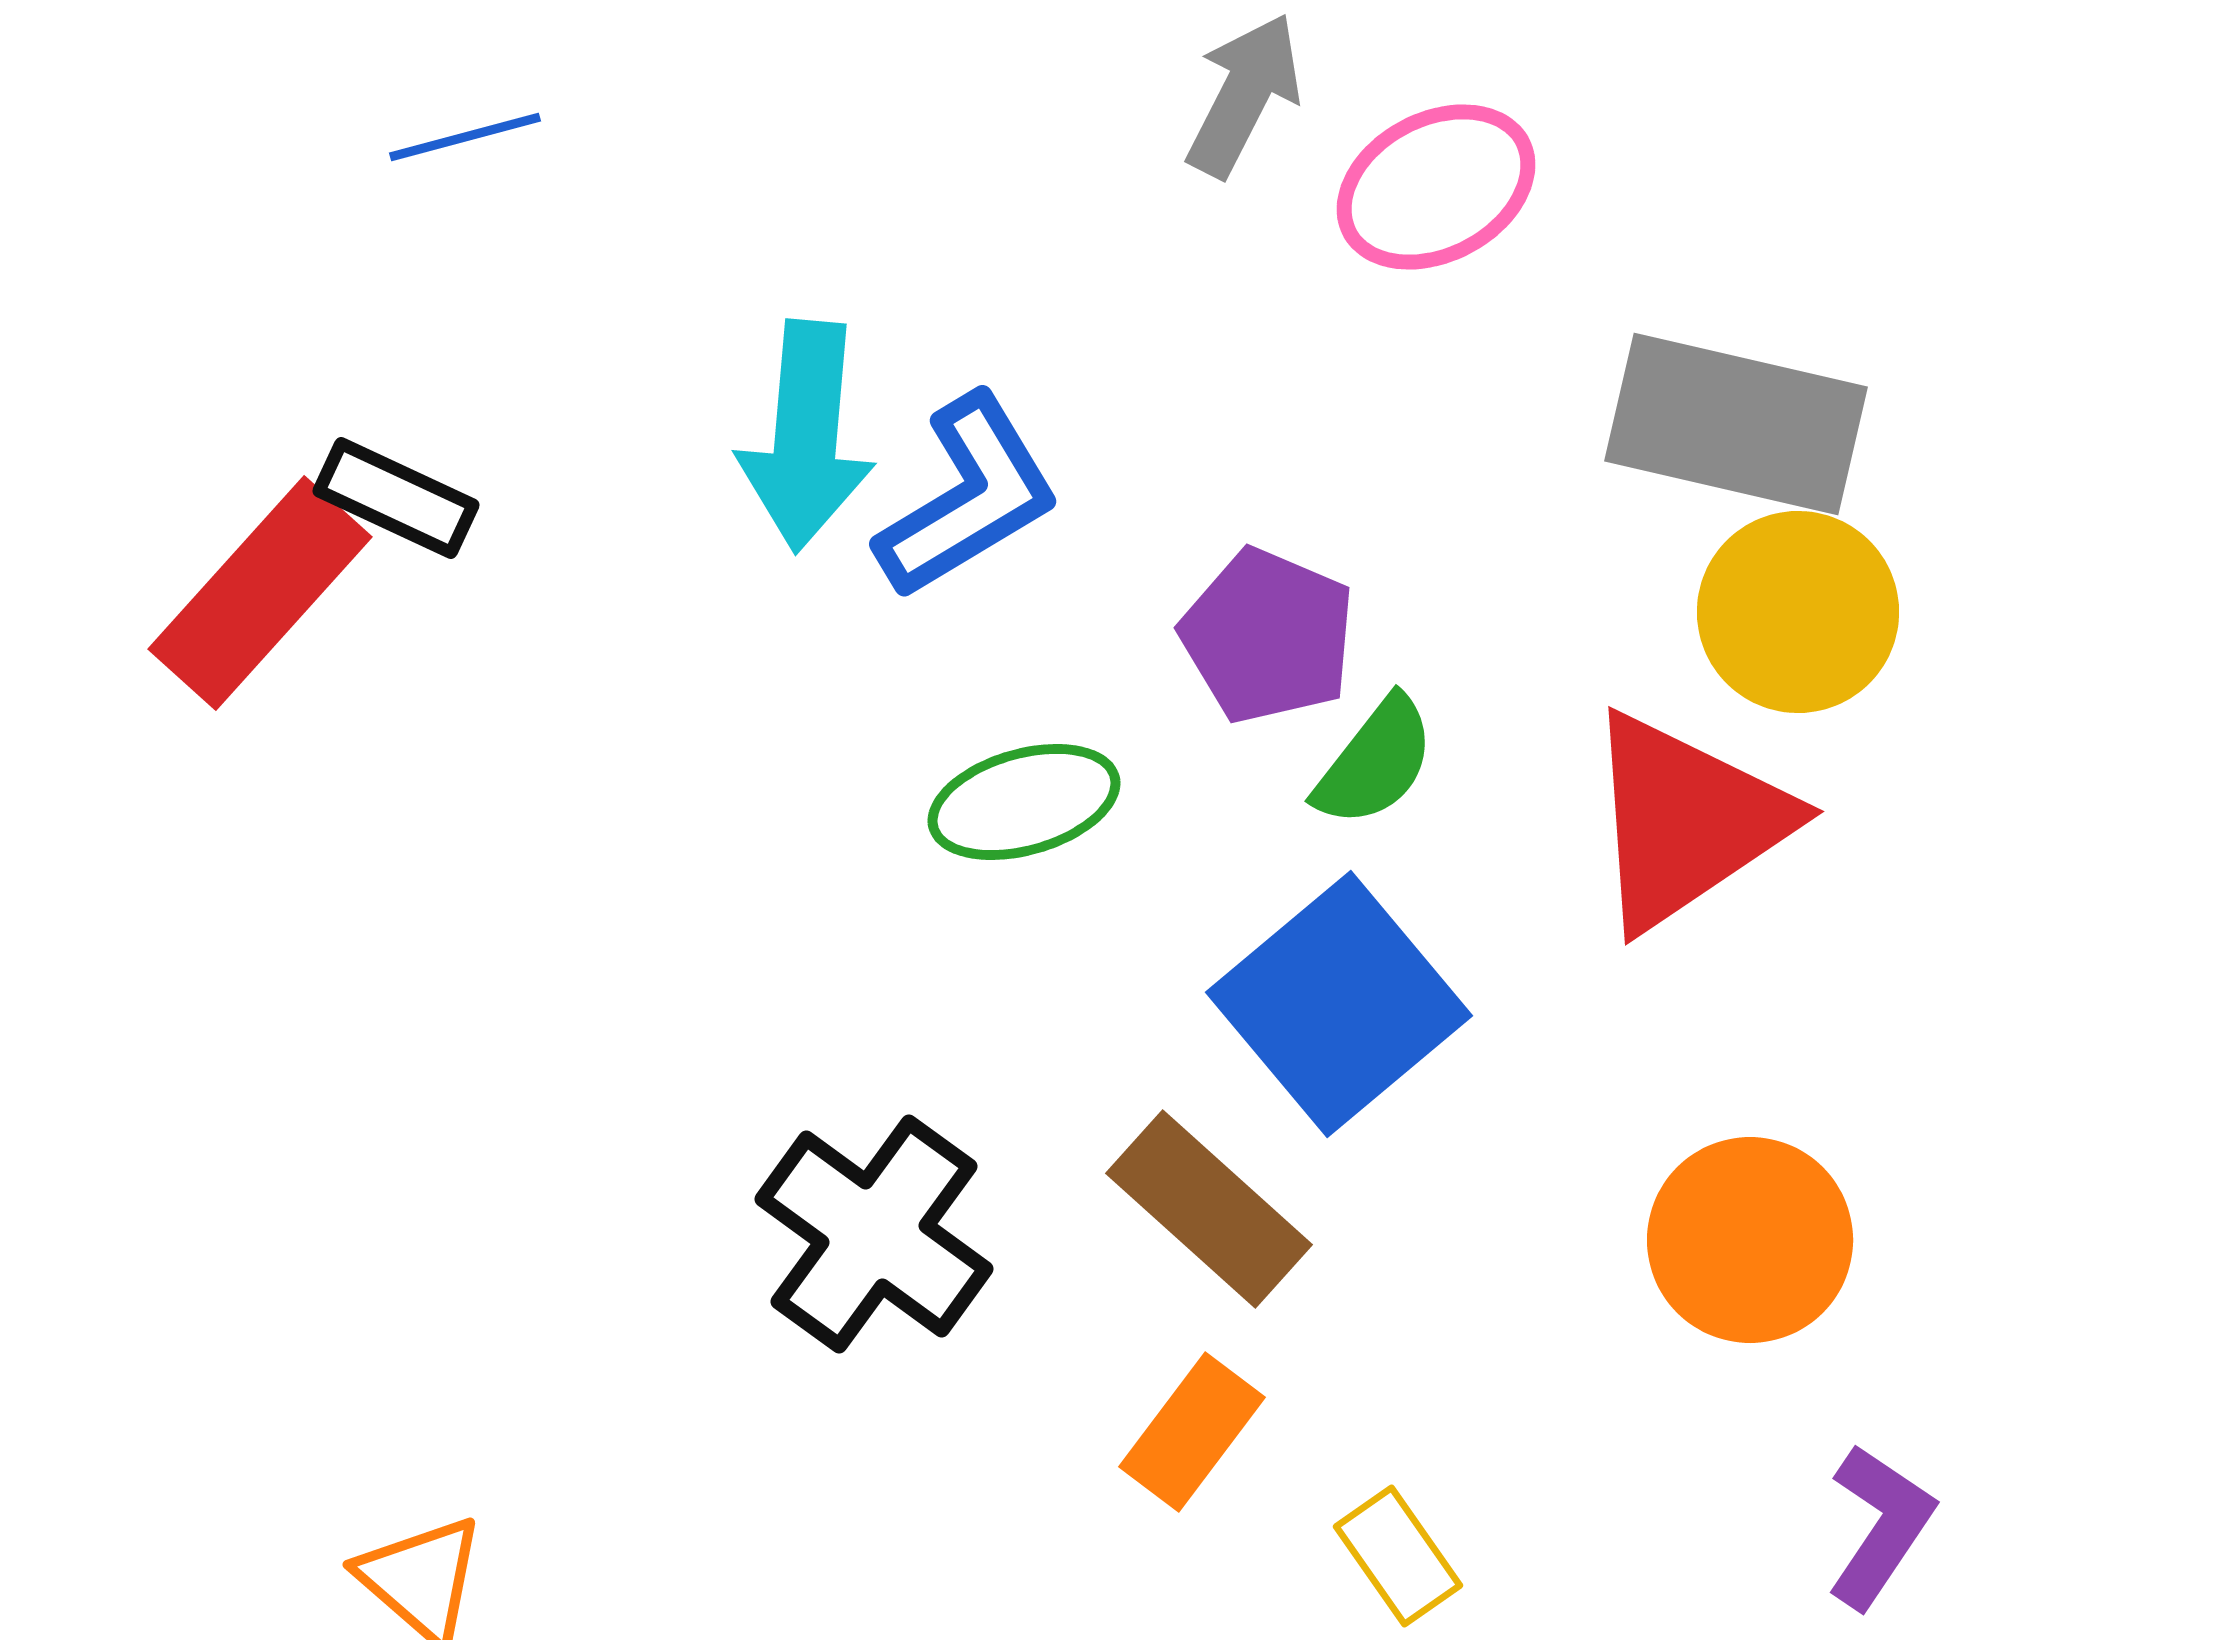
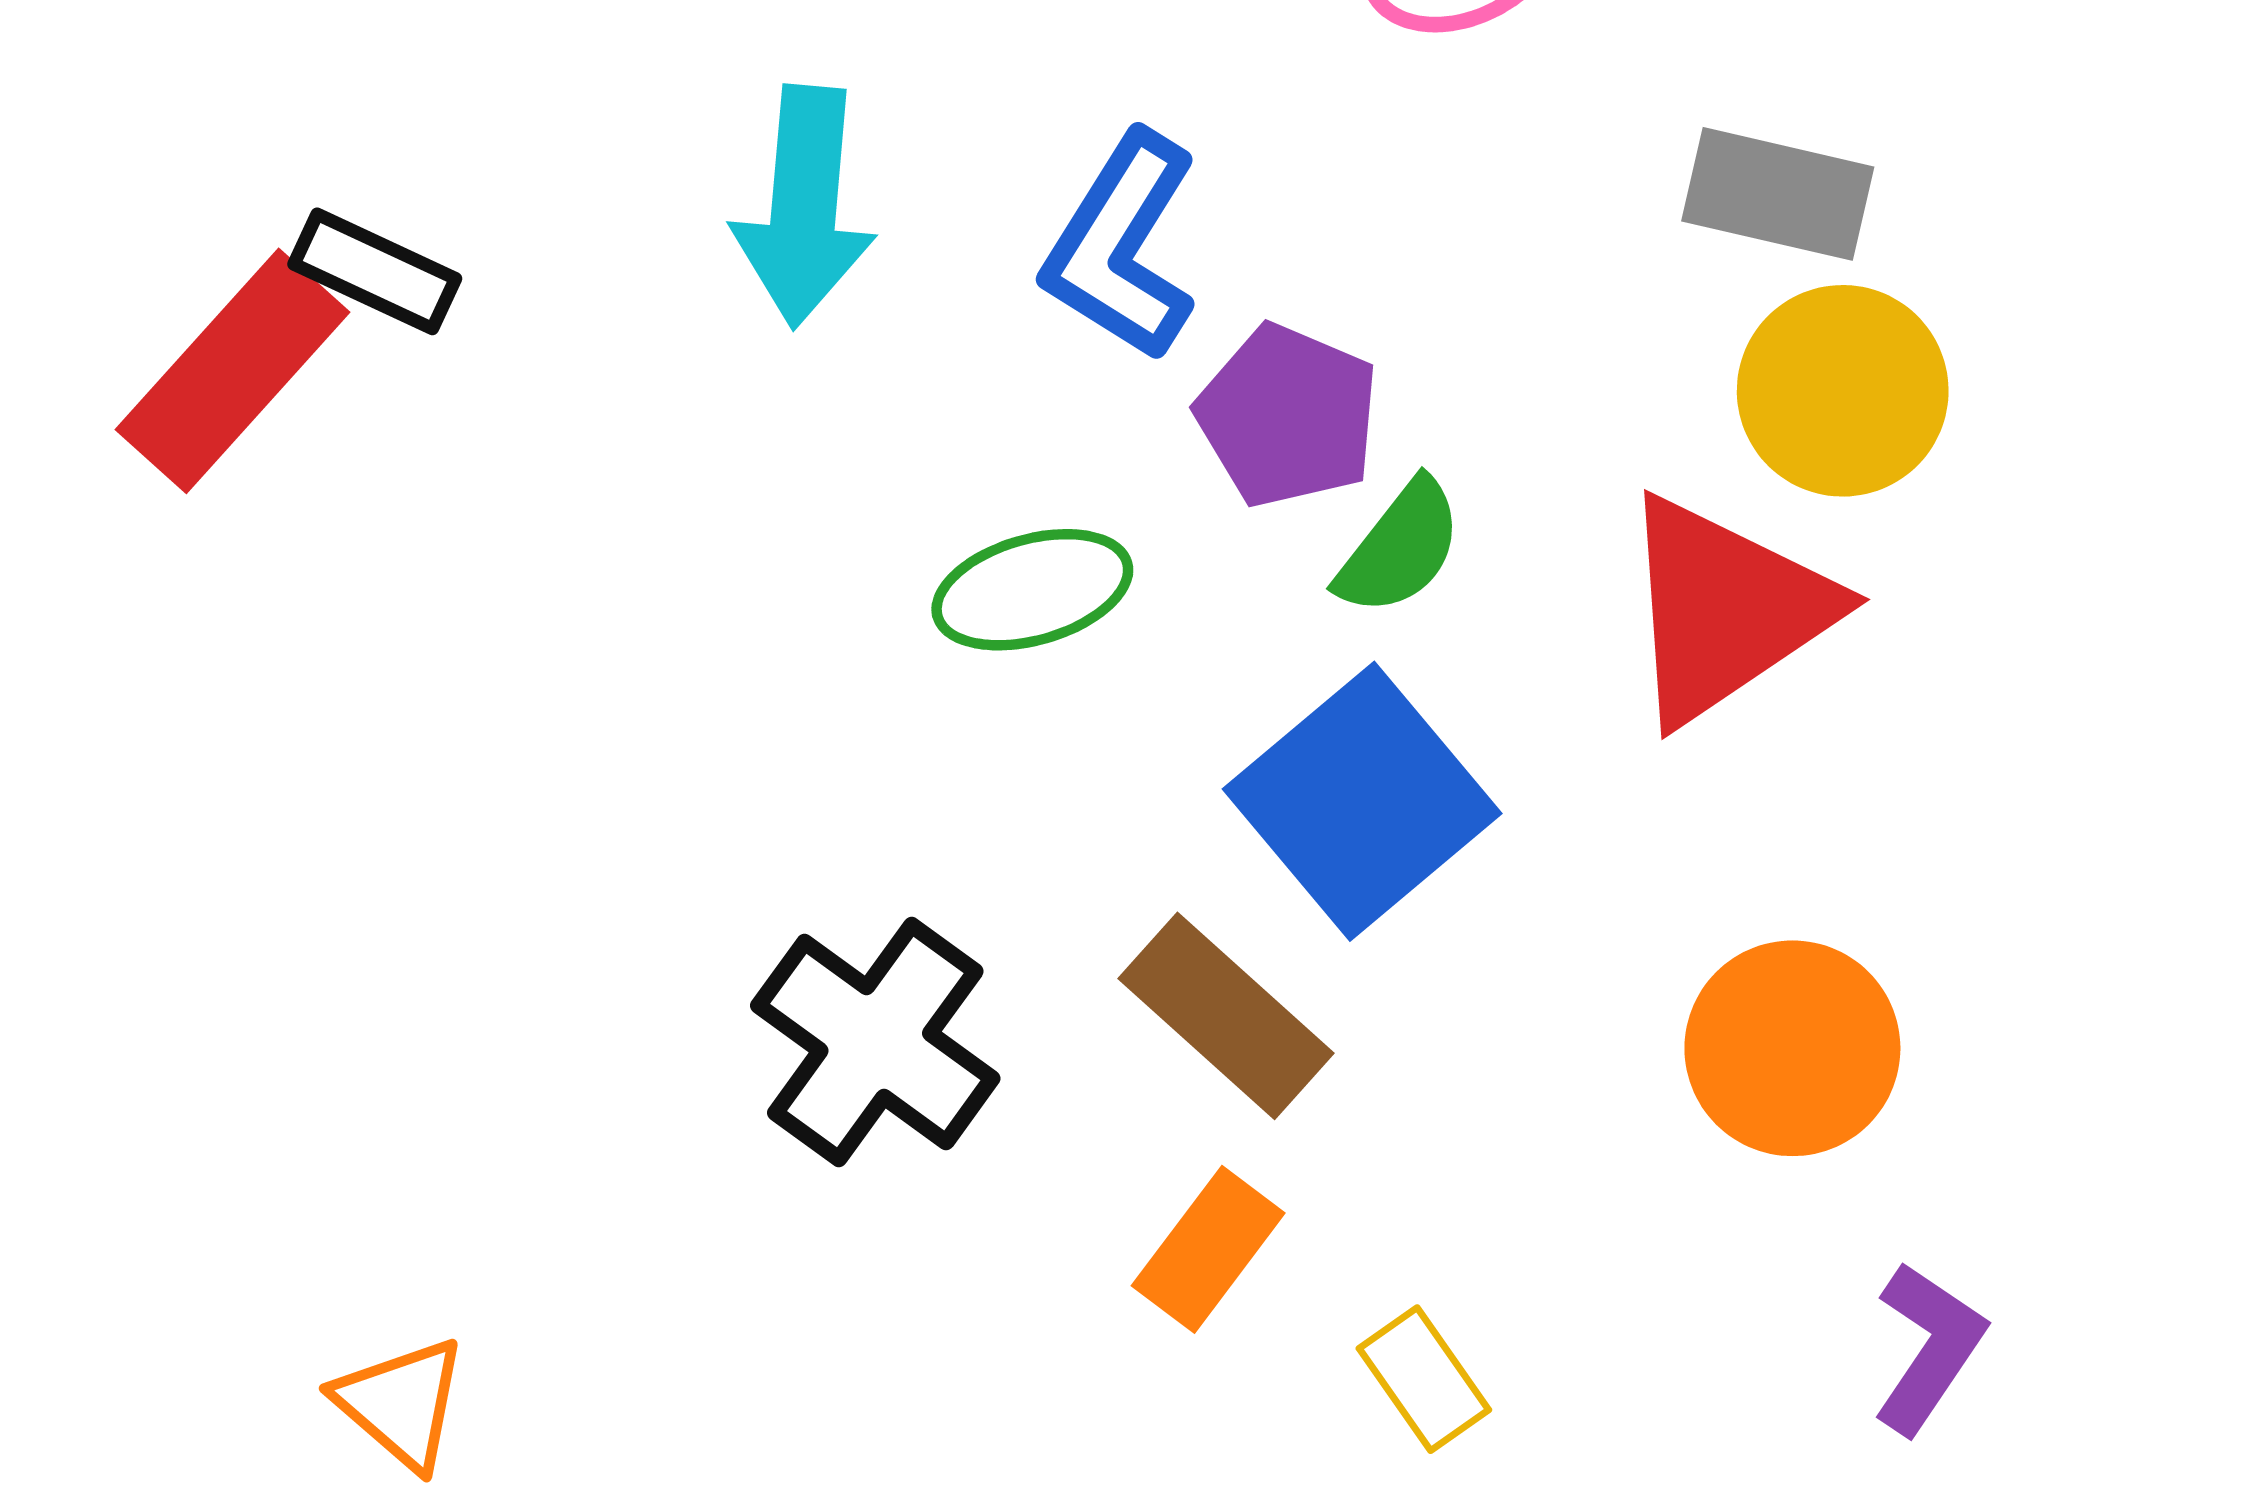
gray rectangle: (1736, 424) -> (1778, 194), size x0.7
blue L-shape: (968, 497) -> (1121, 246), moved, turned 153

